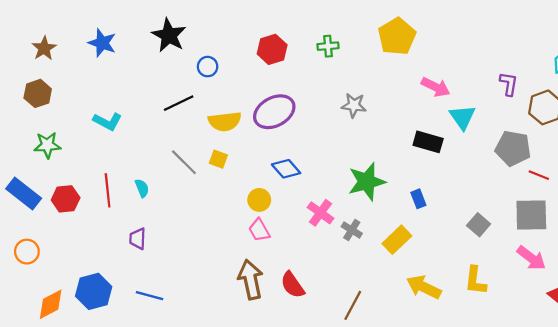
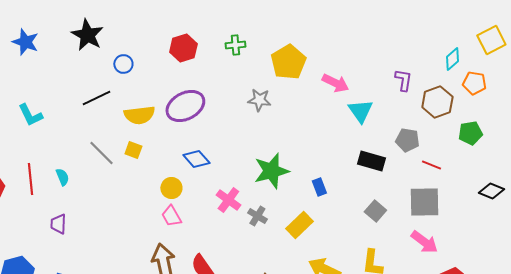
yellow pentagon: (397, 36) -> (288, 62), moved
cyan L-shape: (108, 121) -> (30, 115), turned 36
black rectangle: (428, 142) -> (371, 161), moved
gray pentagon: (513, 148) -> (407, 140), size x0.7

